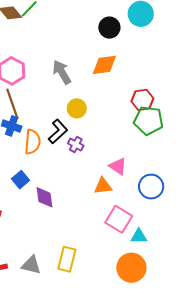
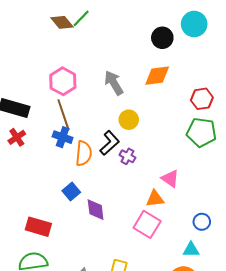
red hexagon: (142, 100) -> (202, 99), moved
blue circle: (151, 187) -> (202, 222), moved, size x0.7
pink square: (119, 219) -> (147, 224), moved

